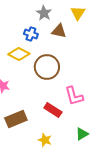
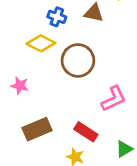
pink L-shape: (74, 96) -> (114, 99), turned -100
red rectangle: (53, 110) -> (86, 132), moved

